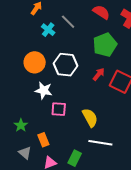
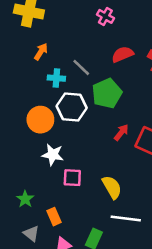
red semicircle: (101, 12) -> (123, 54), turned -54
cyan cross: (48, 30) -> (56, 78), turned -32
green pentagon: (105, 45) -> (107, 93), moved
white hexagon: (66, 65) -> (72, 107), moved

